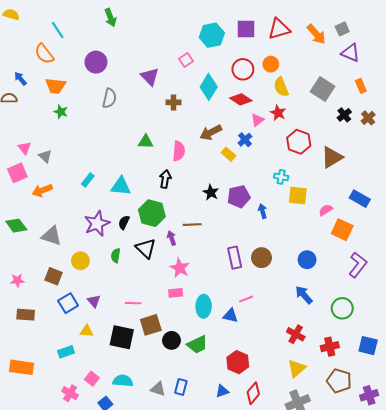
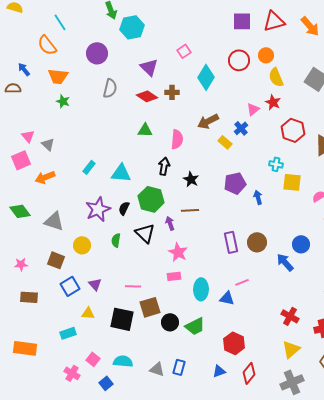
cyan hexagon: (212, 35) -> (132, 27), moved
red diamond: (241, 99) -> (147, 96), moved
black star: (211, 192) -> (191, 179), moved
blue arrow: (304, 295) -> (285, 262), moved

